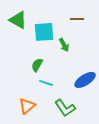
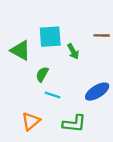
brown line: (77, 19) -> (102, 35), moved
green triangle: (18, 20) -> (20, 50), moved
green L-shape: (65, 108) -> (74, 124), turned -50

